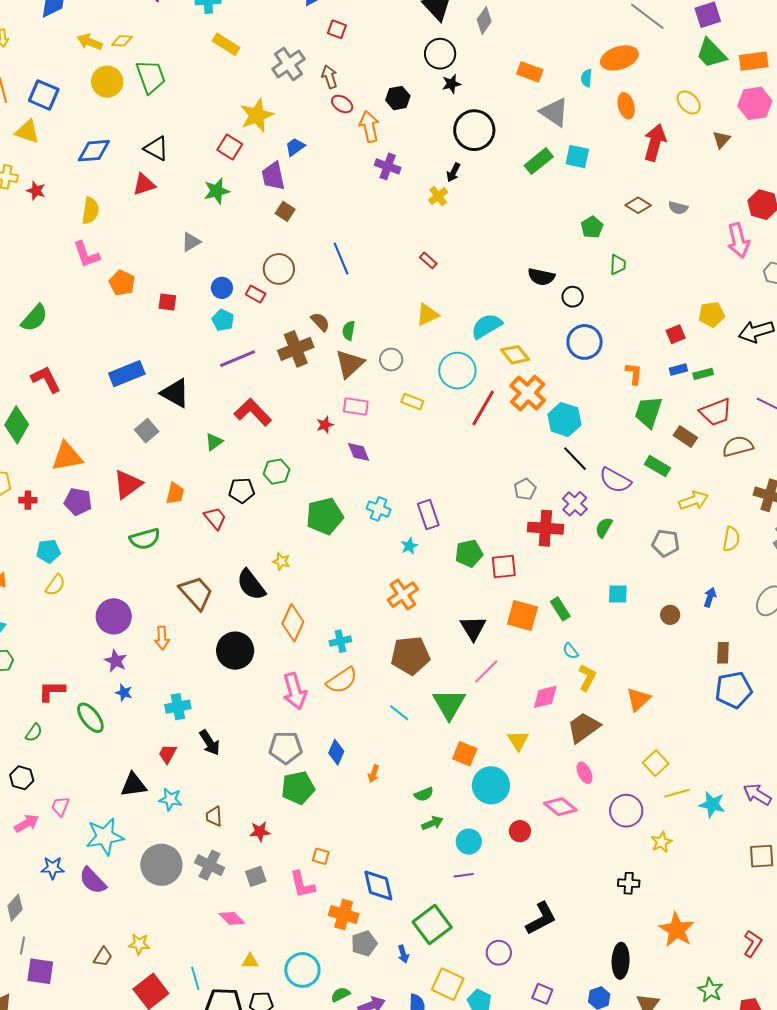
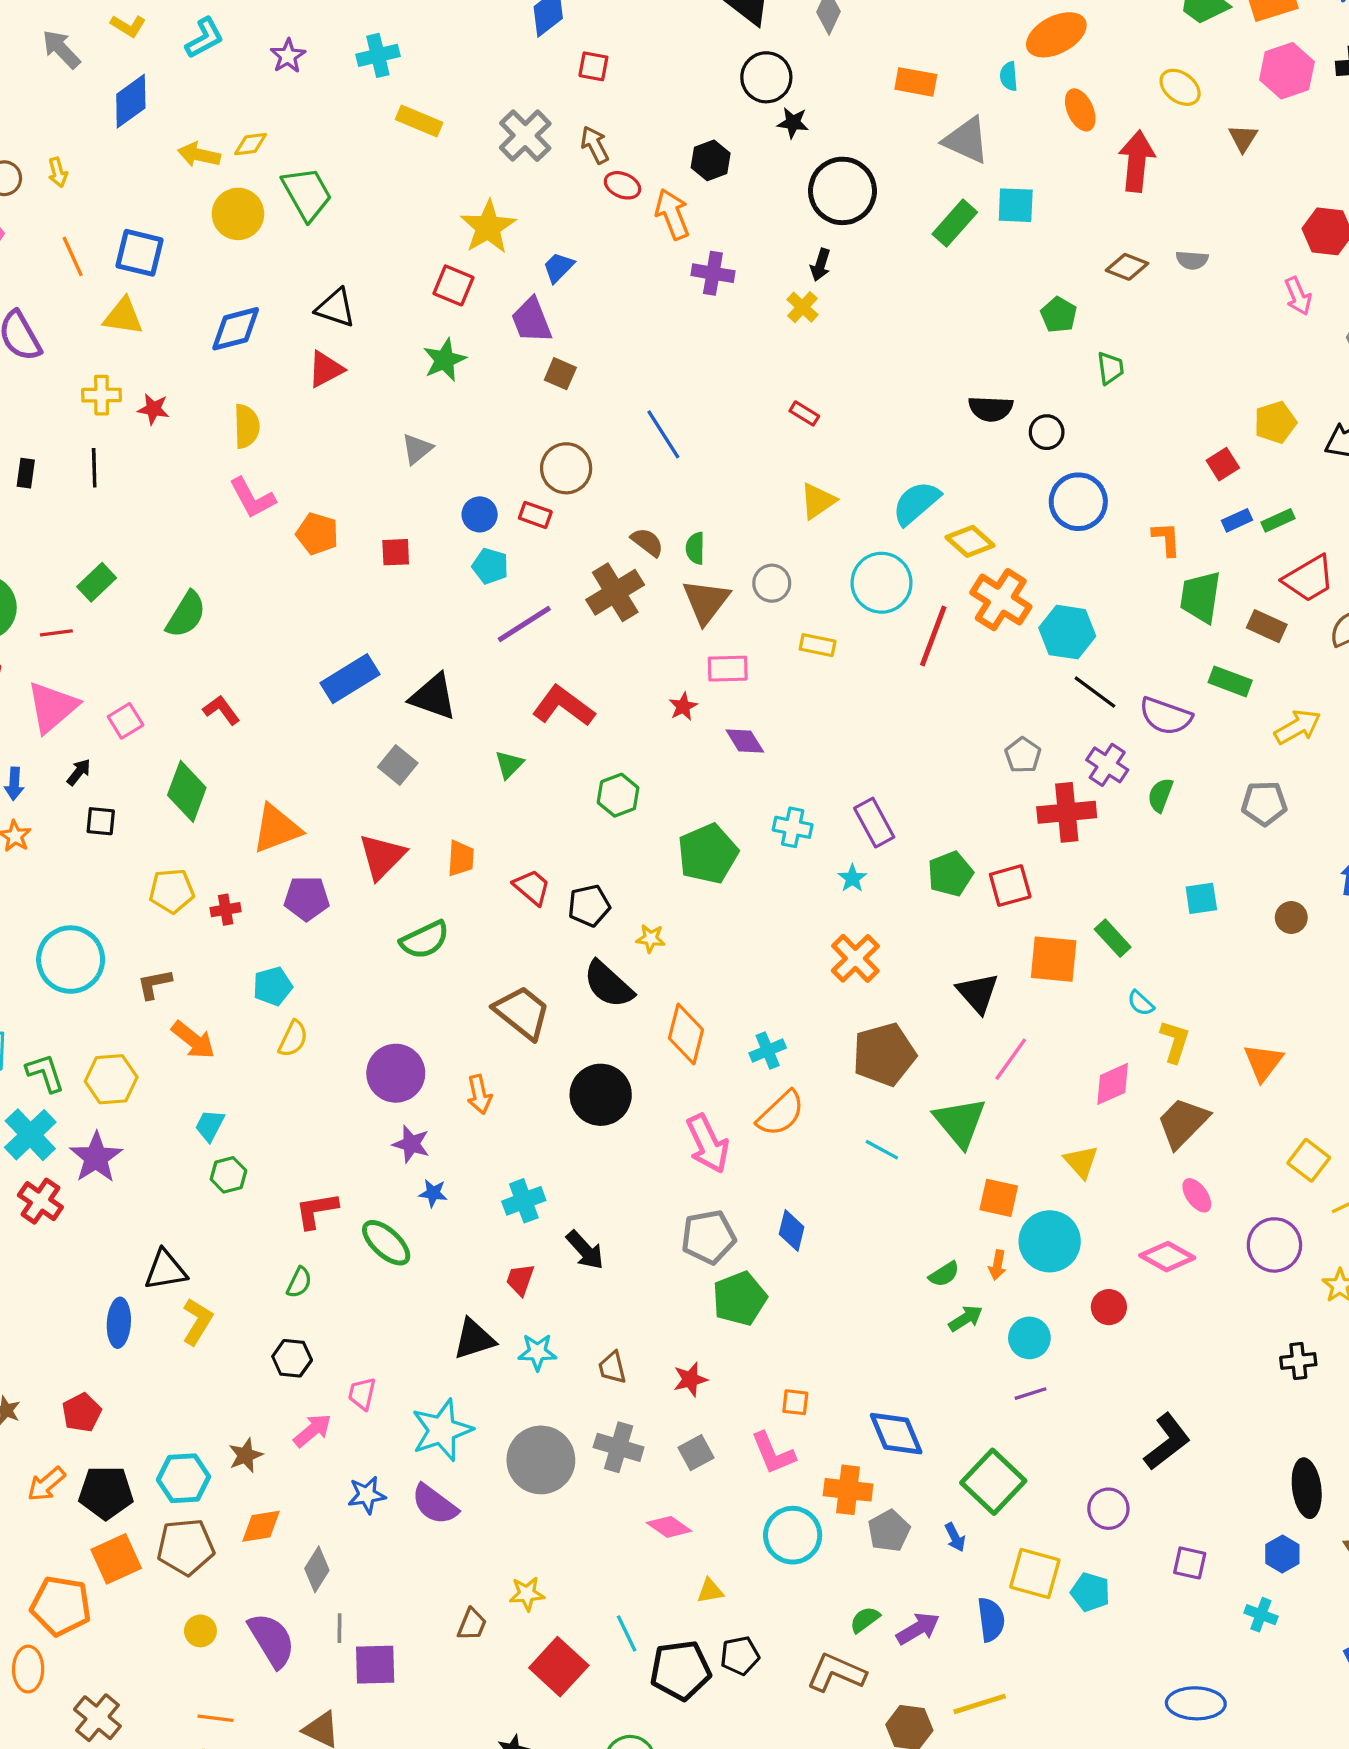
black star: (451, 84) -> (793, 123), turned 30
pink arrow: (738, 240) -> (1298, 296), size x0.7
red L-shape: (46, 379) -> (221, 710), size x0.7
black pentagon: (242, 491) -> (589, 906), moved
orange arrow: (374, 774) -> (997, 1265), moved
cyan circle: (302, 970) -> (793, 1535), moved

